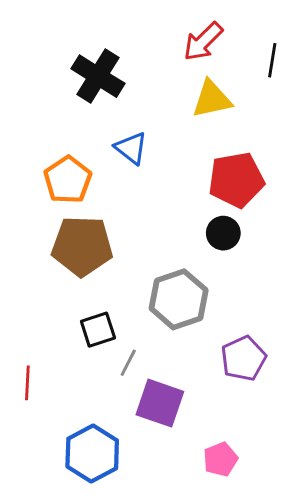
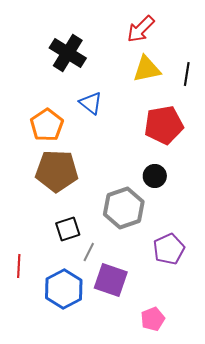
black line: (272, 60) -> (187, 74), moved
black circle: (223, 233) -> (155, 176), moved
blue hexagon: (92, 453) -> (64, 289), moved

